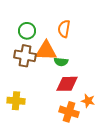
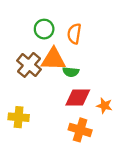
green circle: (27, 31) -> (44, 29), moved
brown cross: (25, 56) -> (29, 65), turned 30
orange star: (88, 101) -> (104, 106), moved

